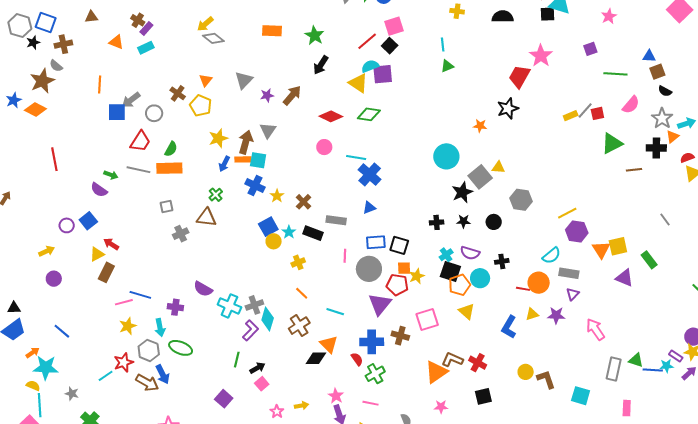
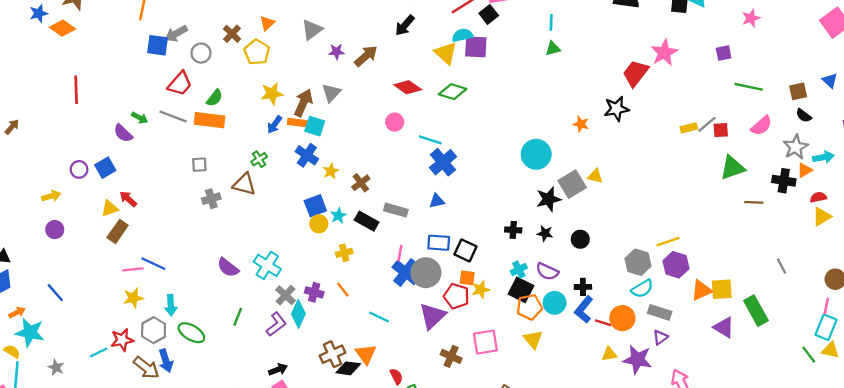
blue triangle: (649, 56) -> (830, 80), moved, turned 32
gray hexagon: (521, 200) -> (638, 262), moved
orange triangle: (601, 250) -> (701, 290), turned 30
green rectangle: (649, 260) -> (756, 311), size x1.4
gray cross: (254, 305) -> (285, 295), turned -36
cyan cross: (229, 306) -> (267, 265), moved
purple cross: (175, 307) -> (314, 292), moved
purple star: (556, 315) -> (637, 360), size x1.4
brown cross: (299, 326) -> (332, 354), moved
blue L-shape: (509, 327) -> (584, 310), moved
blue cross: (372, 342) -> (406, 272), moved, turned 30
green line: (237, 360) -> (238, 317), moved

